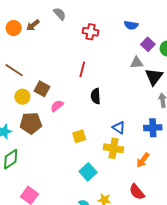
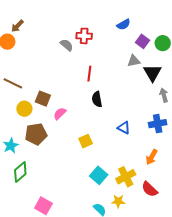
gray semicircle: (60, 14) -> (67, 45), moved
brown arrow: (33, 25) -> (17, 26), moved
blue semicircle: (131, 25) -> (123, 25), turned -32
red line: (82, 69) -> (89, 74), moved
yellow cross: (113, 148) -> (126, 177), moved, turned -30

